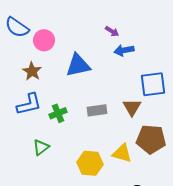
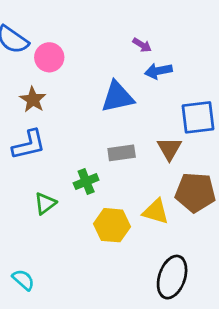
blue triangle: (78, 65) -> (117, 97), moved
green cross: (58, 113) -> (86, 182), moved

